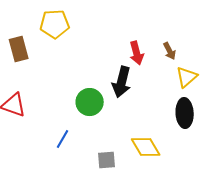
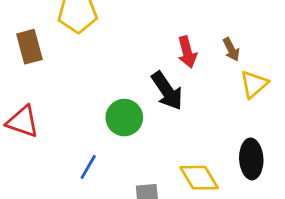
black arrow: (122, 82) -> (167, 91), turned -48
black ellipse: (185, 113) -> (251, 159), moved

